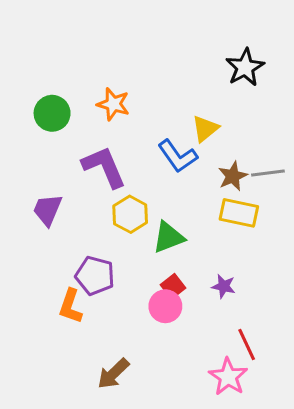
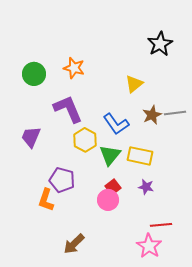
blue L-shape: (178, 156) -> (116, 124), moved
yellow rectangle: (239, 213) -> (140, 156), moved
green triangle: (168, 237) -> (110, 155), turned -30
red line: (247, 345) -> (161, 225), turned -70

